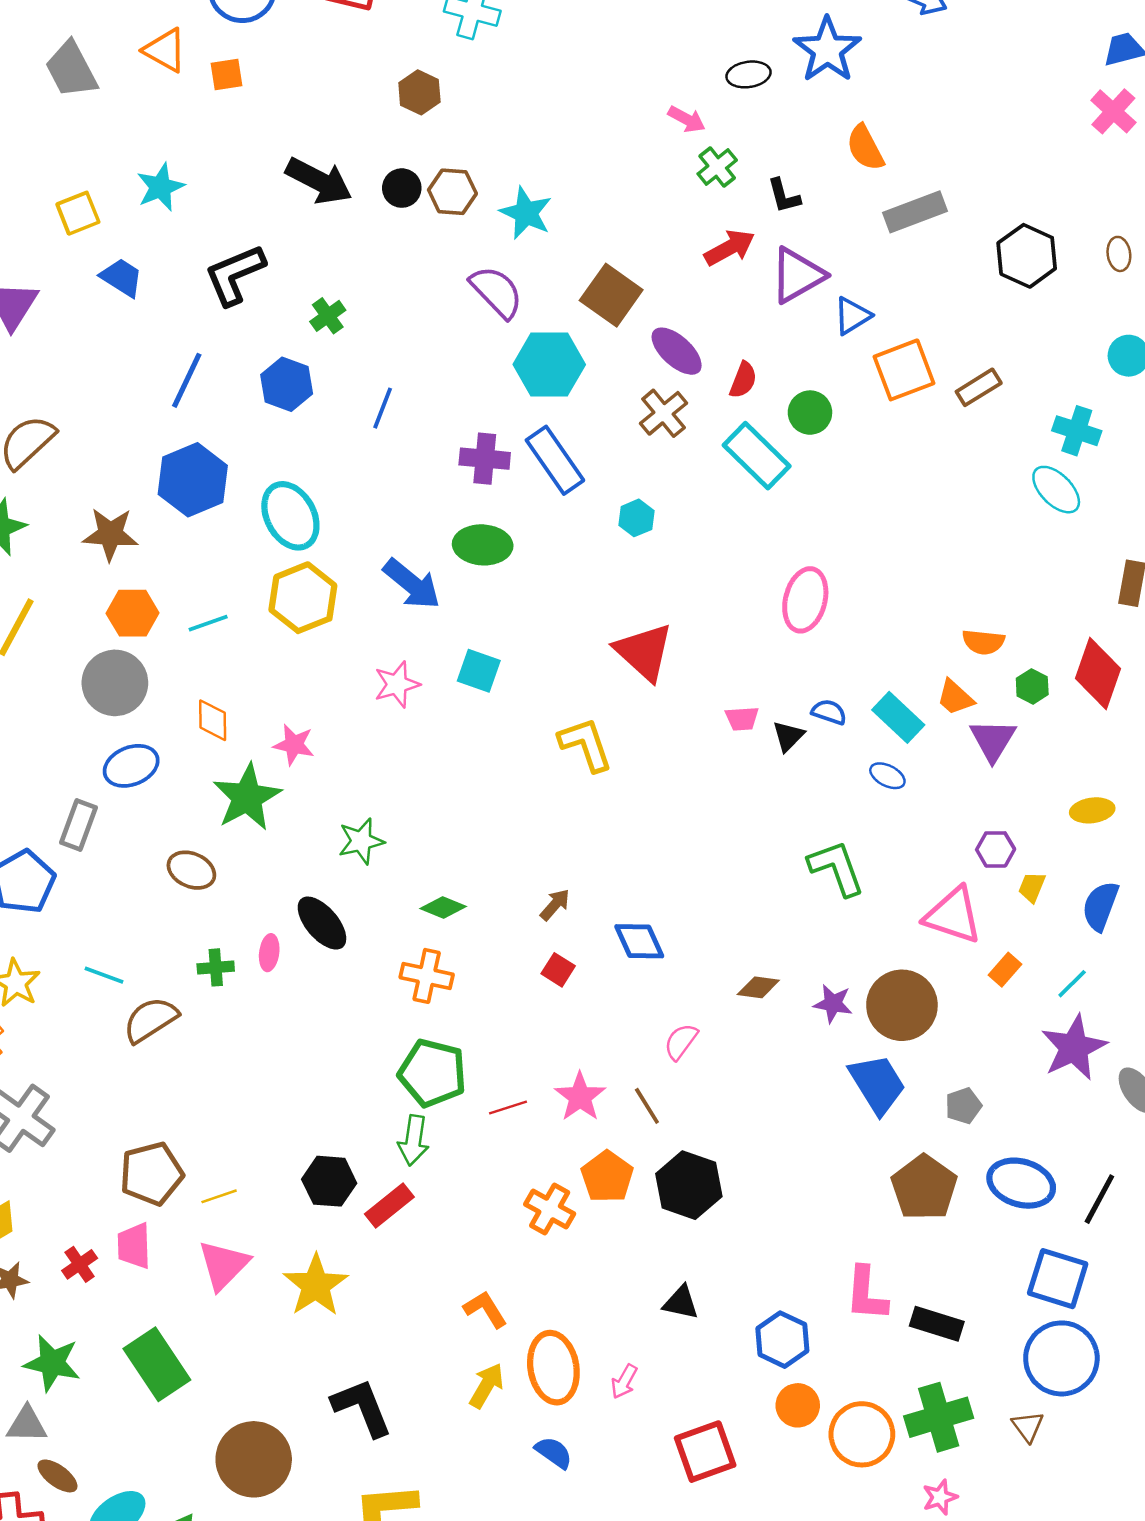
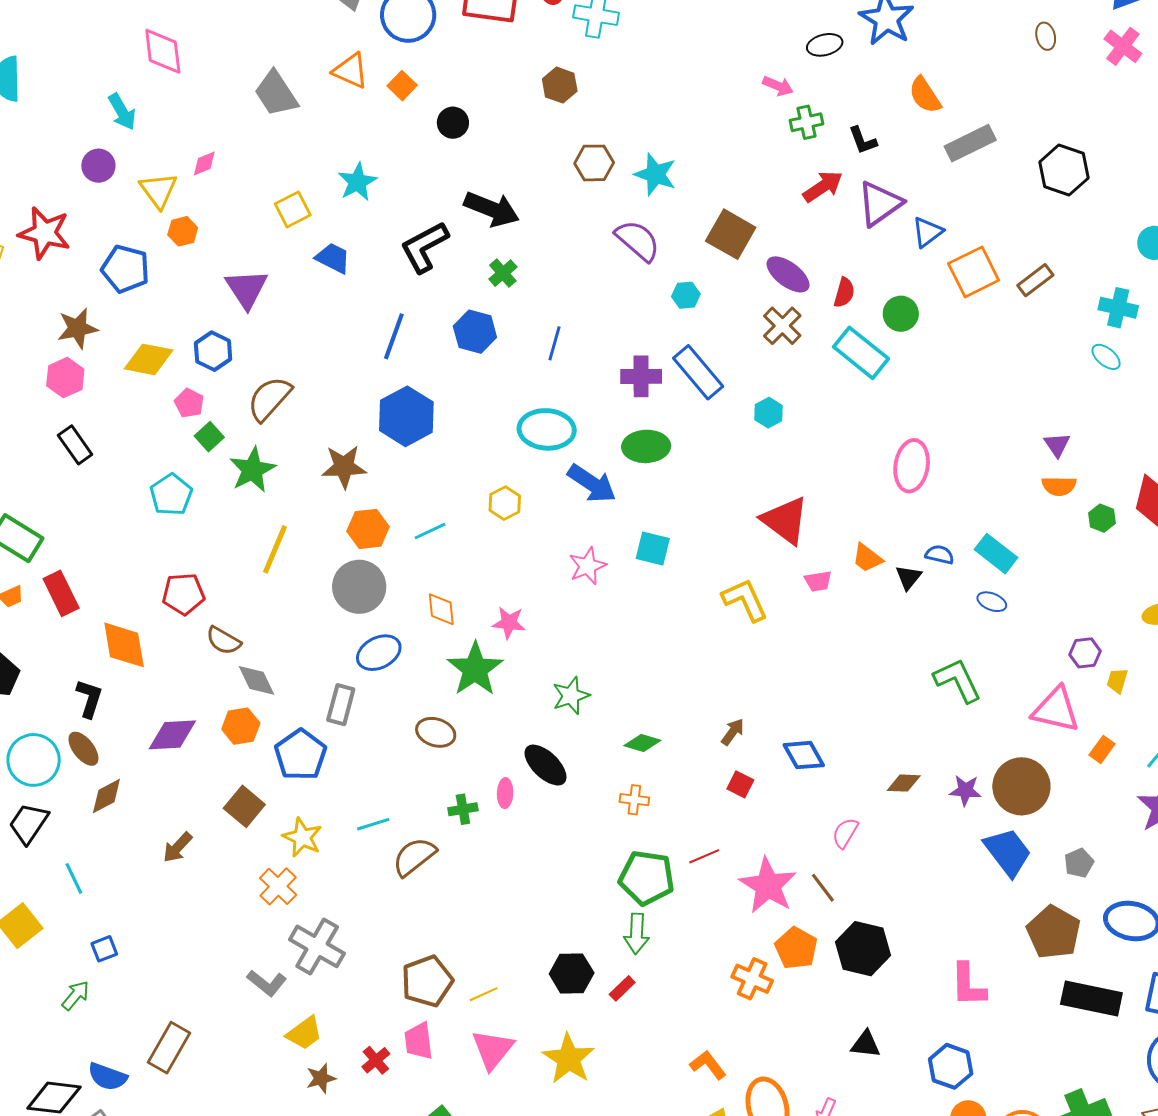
orange square: (227, 74) -> (402, 86), turned -32
green cross: (717, 167) -> (807, 122), turned 32
black arrow: (319, 181) -> (492, 209), moved
black circle: (402, 188) -> (453, 123), moved
brown ellipse: (1119, 254) -> (1046, 36), moved
cyan hexagon: (549, 365) -> (686, 295), size x0.5
cyan ellipse: (1056, 490) -> (1106, 357), size x0.7
cyan ellipse: (290, 516) -> (547, 429), moved, turned -52
yellow hexagon: (303, 598) -> (505, 503), size x0.6
orange trapezoid: (955, 697) -> (867, 558), moved
pink trapezoid: (742, 719) -> (818, 581), moved
purple triangle: (993, 740) -> (1057, 445), moved, size x0.7
cyan line: (104, 975) -> (373, 824), turned -32
orange cross: (427, 976) -> (634, 800), size x0.7
pink star: (580, 1097) -> (768, 886), size x1.4
red line: (508, 1108) -> (704, 856), moved
red rectangle: (389, 1205) -> (622, 988), size x0.7
pink L-shape: (866, 1294) -> (968, 985), moved
black rectangle: (937, 1324) -> (1091, 999), moved, size x1.4

